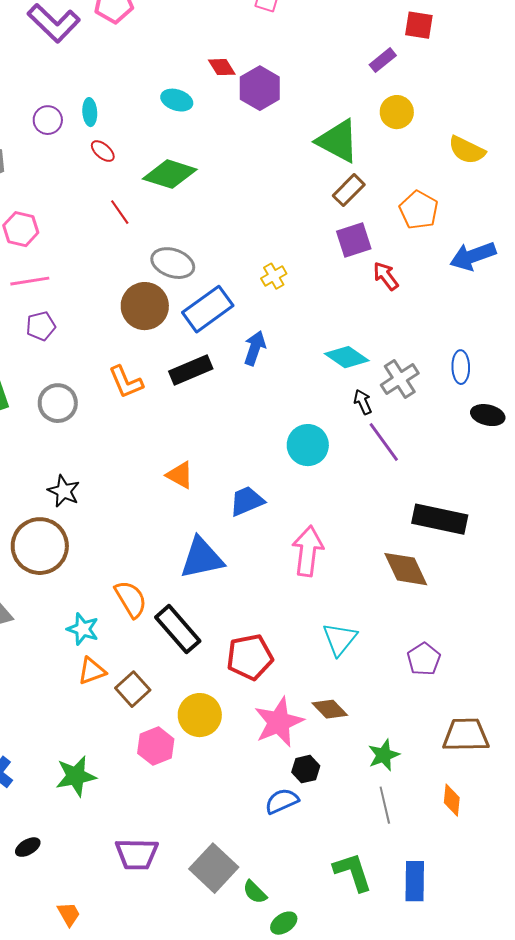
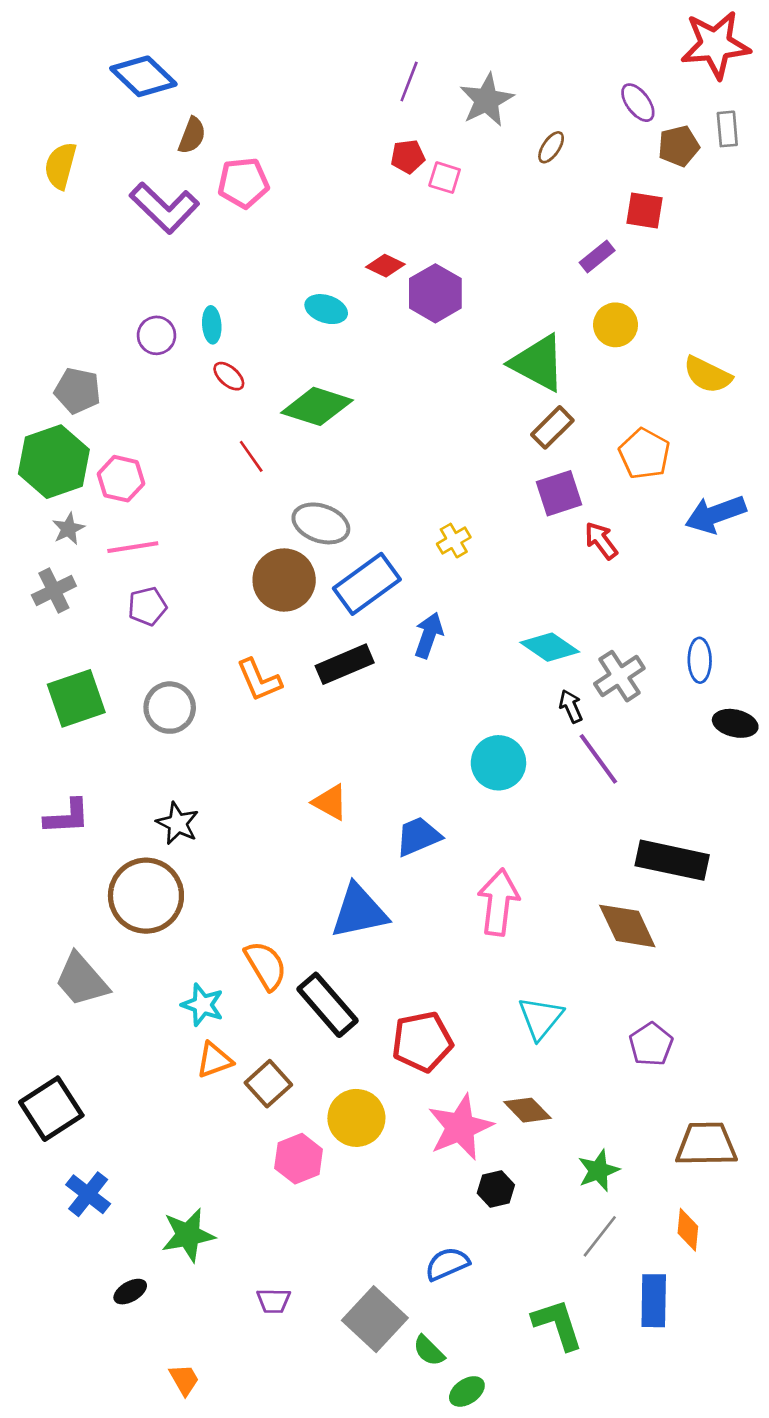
red diamond: (222, 67) -> (385, 266), turned -32
green star: (76, 776) -> (188, 1235), moved
blue semicircle: (282, 801) -> (447, 1264), moved
gray line: (385, 805) -> (600, 1236), turned 51
purple trapezoid: (137, 854) -> (274, 1301), size x0.6
blue rectangle: (415, 881) -> (654, 1301), moved

